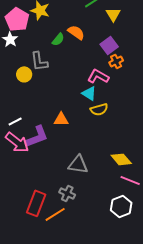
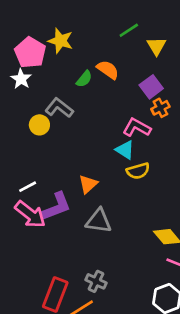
gray L-shape: (39, 61) -> (59, 108), turned 135
orange triangle: (61, 119) -> (88, 184), turned -42
gray triangle: (78, 164) -> (99, 221), moved

